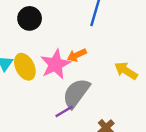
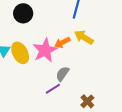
yellow arrow: (126, 71) -> (84, 37), moved
gray semicircle: (76, 93) -> (62, 74), size x0.6

